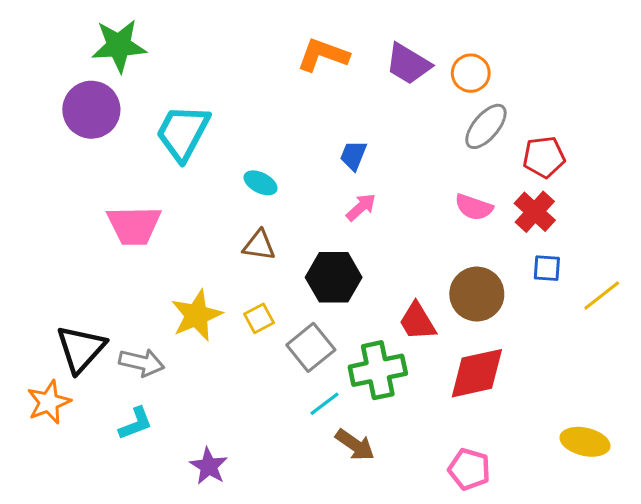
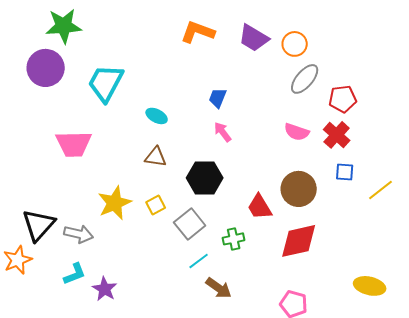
pink arrow: (361, 207) -> (223, 132), turned -85
green cross: (378, 370) -> (234, 239), size x0.6
purple star: (209, 466) -> (105, 289), moved

